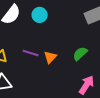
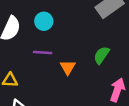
purple line: (31, 53) -> (43, 52), moved

